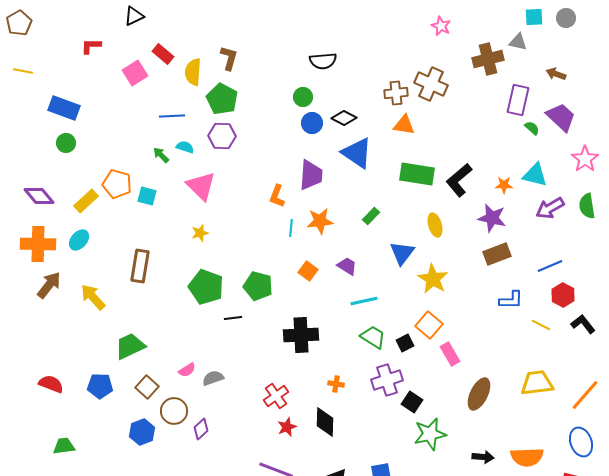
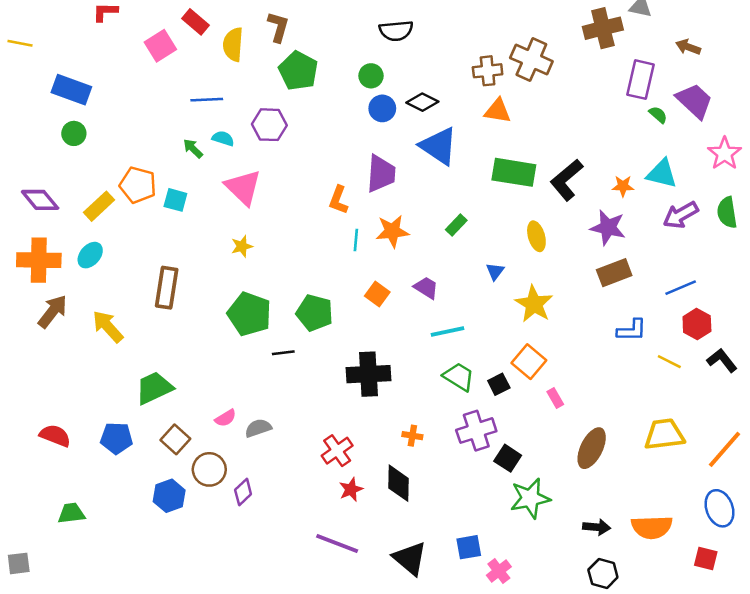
green pentagon: (222, 99) -> (298, 71), moved
blue triangle: (402, 253) -> (495, 271), size x0.6
pink rectangle: (450, 354) -> (555, 398), size x0.7

